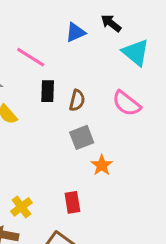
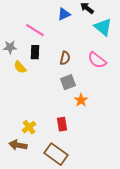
black rectangle: (48, 91) -> (35, 52), moved

